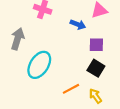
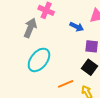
gray arrow: (18, 39) -> (30, 28), moved

